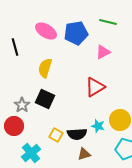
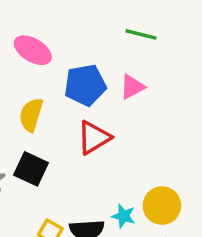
blue pentagon: (76, 33) -> (85, 85), moved
red triangle: (95, 87) -> (94, 137), moved

